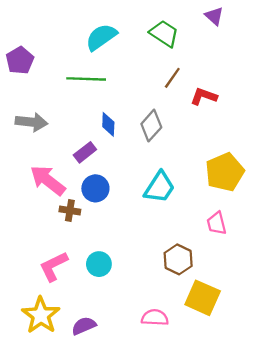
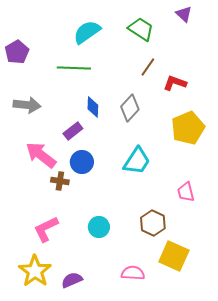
yellow pentagon: (225, 172) -> (188, 128), moved
cyan circle: (99, 264) -> (99, 227), moved

